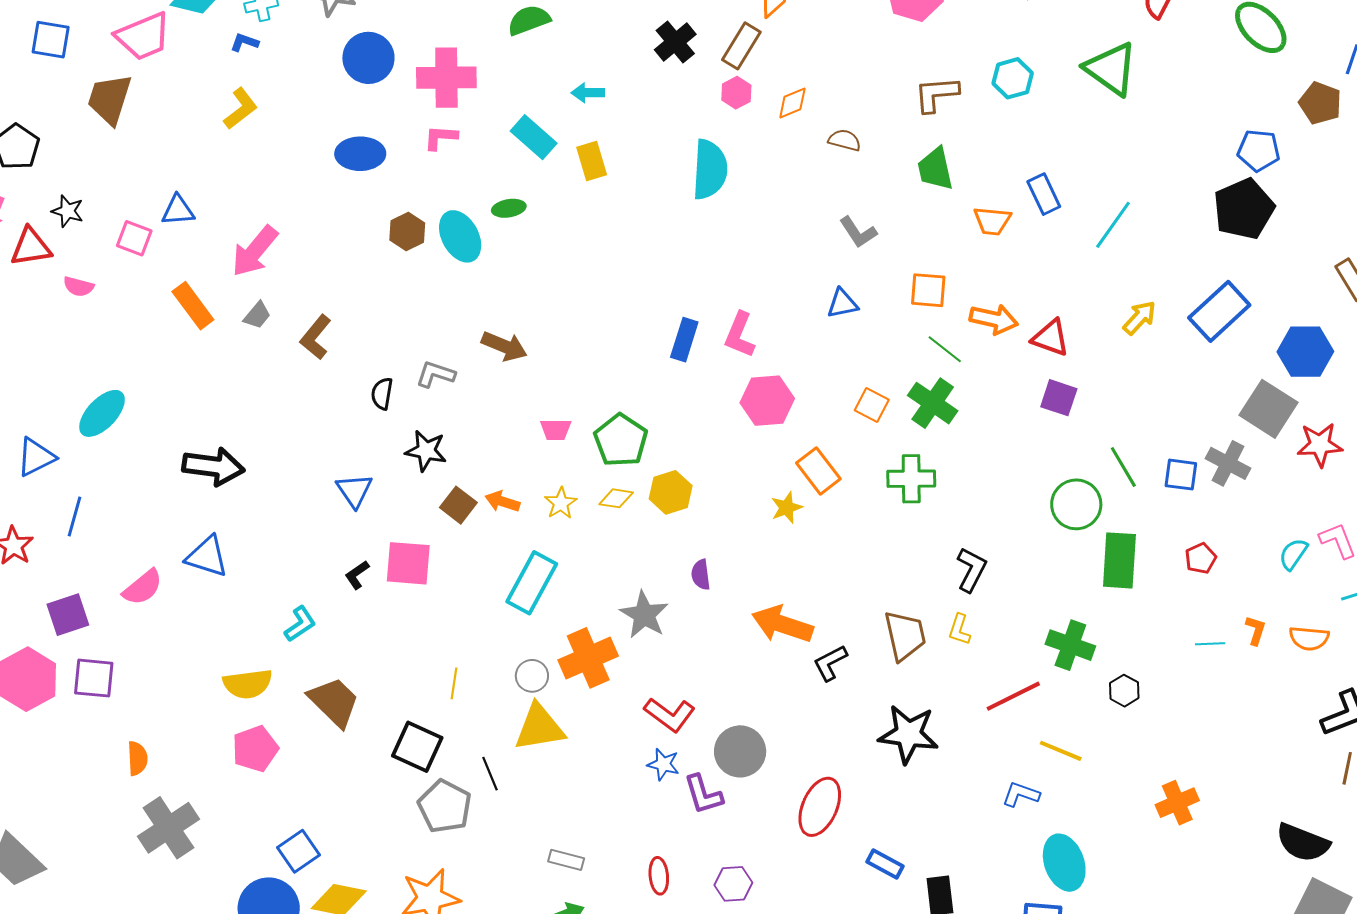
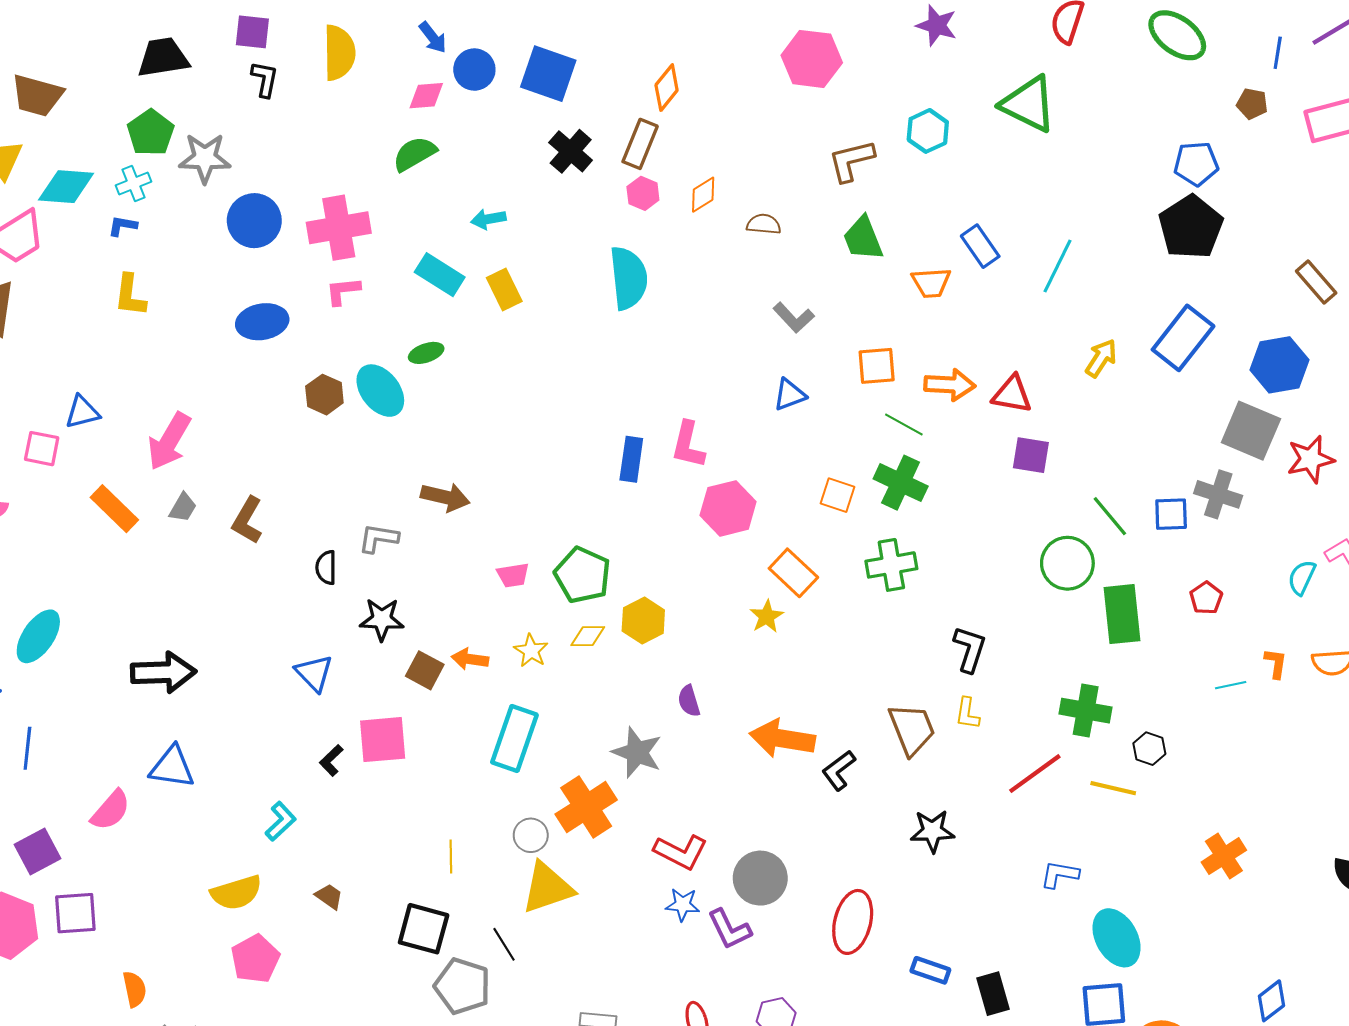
brown pentagon: (1320, 103) -> (1252, 104), size x0.7
yellow L-shape: (241, 109) -> (130, 295), turned 144
brown trapezoid: (334, 702) -> (329, 896), size x0.5
black star: (908, 734) -> (932, 831), size x0.7
yellow line: (1061, 751) -> (1113, 788), moved

